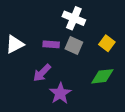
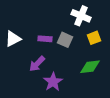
white cross: (74, 18) -> (81, 16), moved
yellow square: (107, 43) -> (94, 38), turned 32

